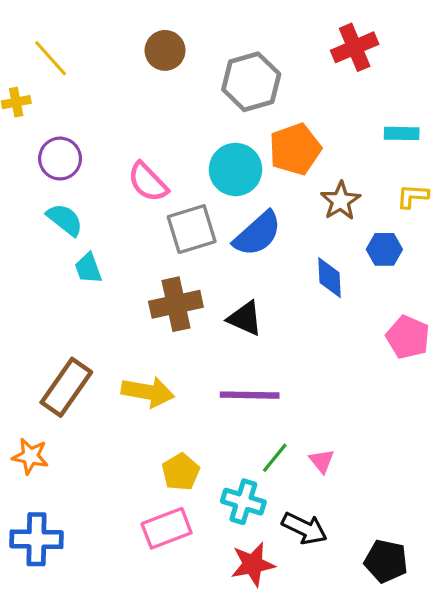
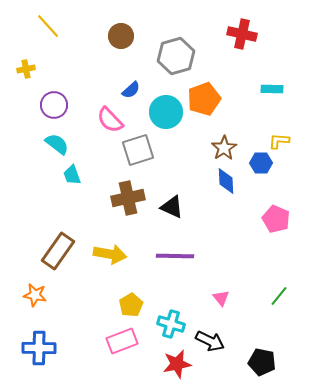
red cross: (355, 47) -> (242, 34), turned 36
yellow line: (51, 58) -> (48, 26), moved
yellow L-shape: (413, 196) -> (279, 141), moved
brown star: (340, 201) -> (224, 148), moved
blue semicircle: (257, 234) -> (131, 90), moved, size x0.6
green line: (275, 458) -> (279, 296), moved

